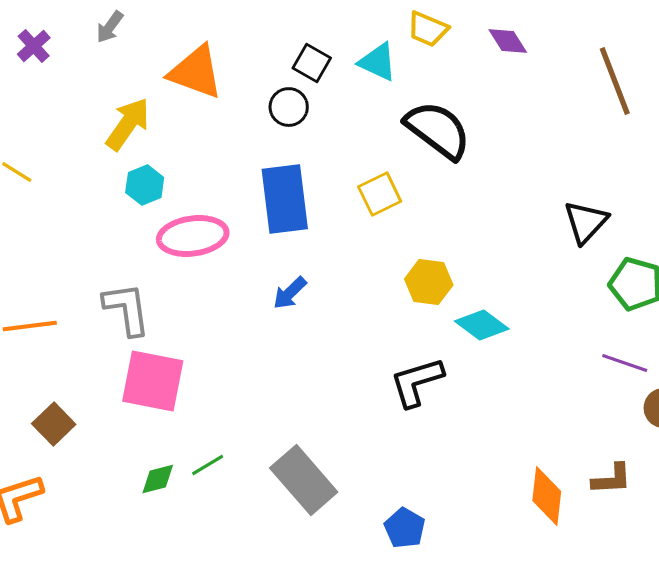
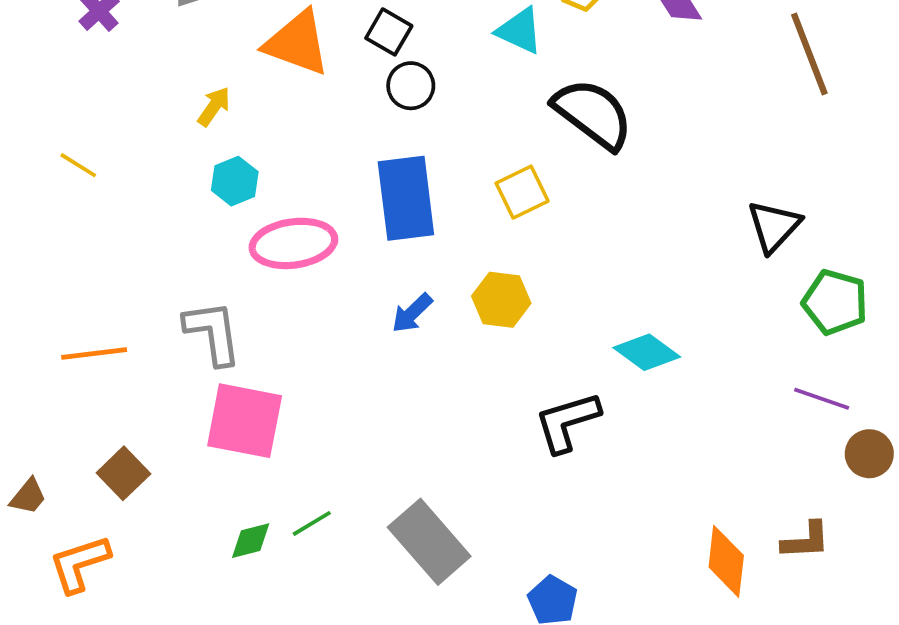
black square: (312, 63) -> (389, 32), moved
yellow arrow: (128, 124) -> (214, 107), size x0.6
yellow hexagon: (429, 282) -> (501, 300), moved

